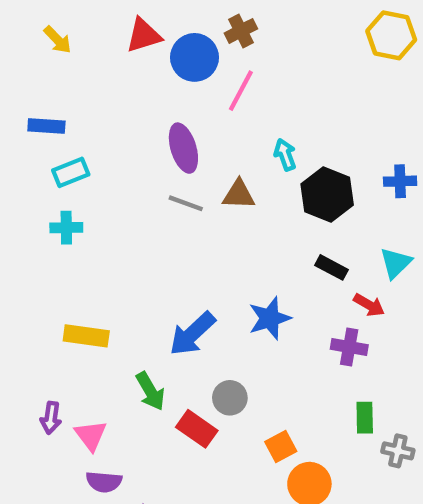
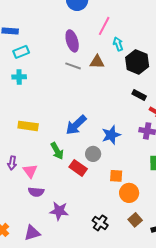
pink line: (241, 91) -> (104, 26), moved
blue star: (270, 318) -> (111, 135), moved
orange square: (281, 446) -> (116, 176), turned 32

